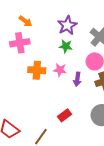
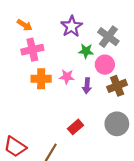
pink cross: (20, 43) -> (32, 50), moved
green star: (66, 46) -> (86, 51), moved

